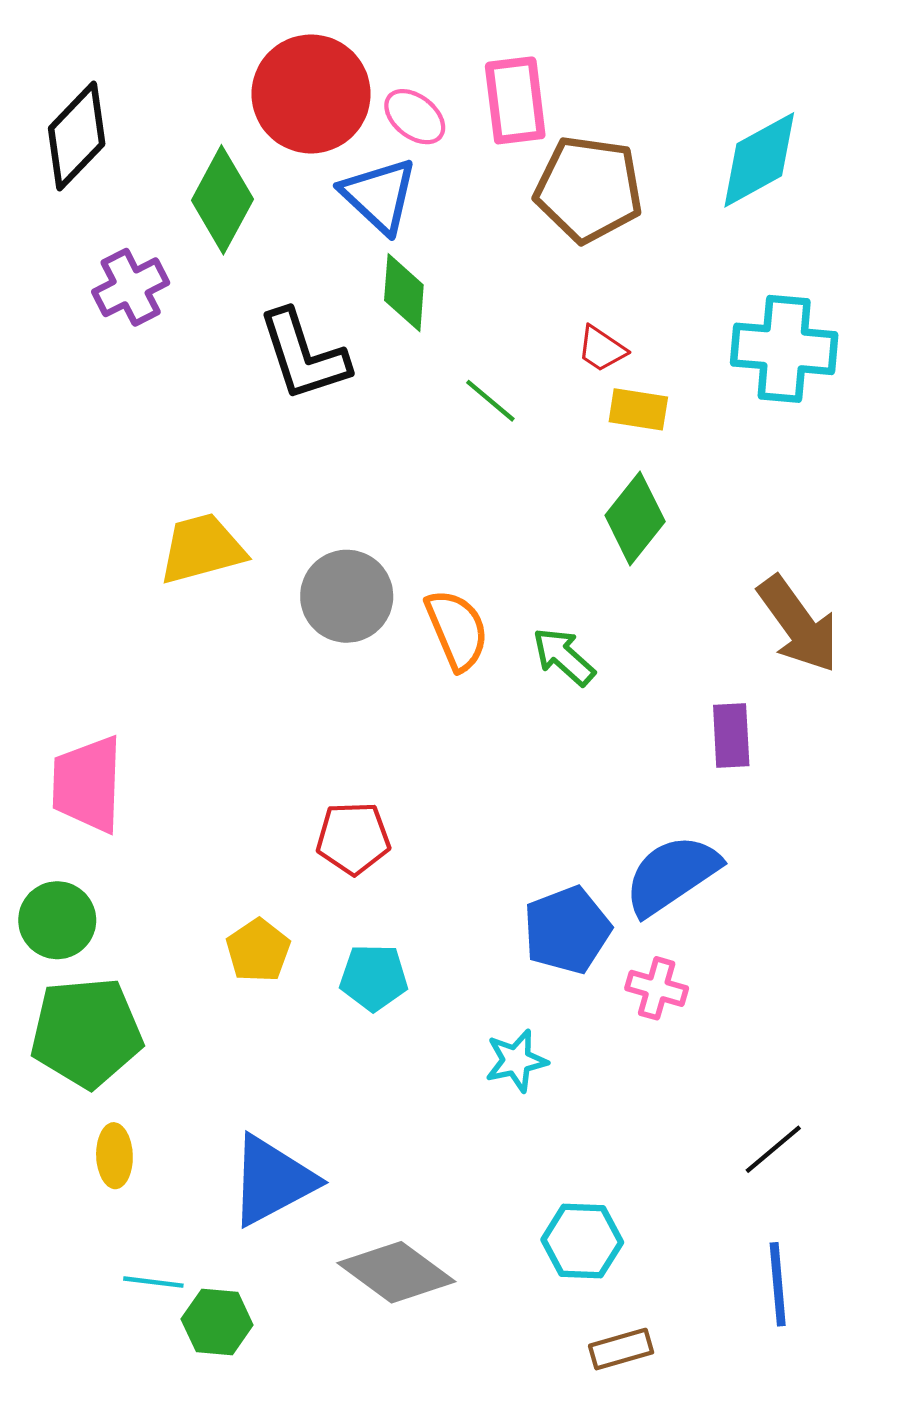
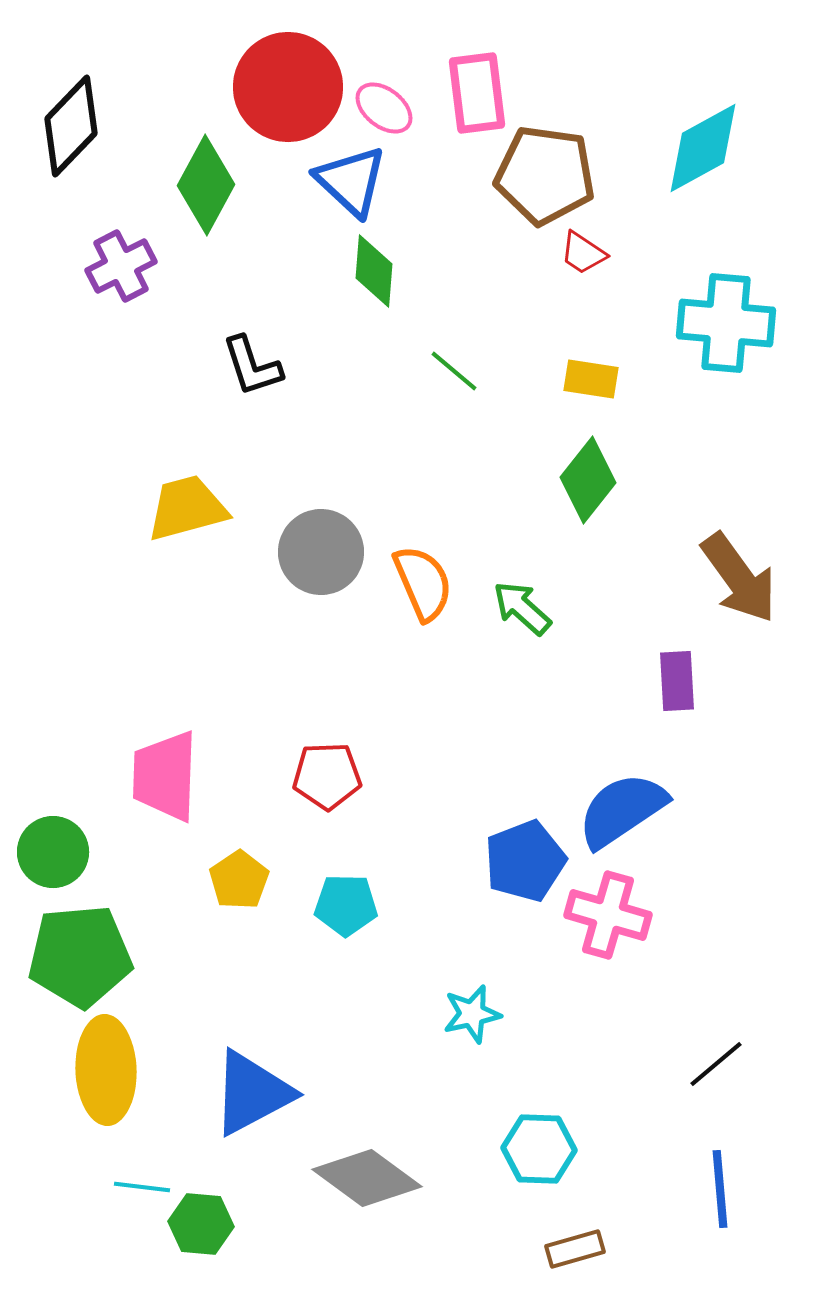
red trapezoid: (602, 349) -> (583, 253), moved
black L-shape: (303, 355) -> (252, 366), moved, size x0.7
pink trapezoid: (87, 784) -> (165, 776), moved
pink cross: (657, 988) -> (608, 915), size x1.5
cyan star: (516, 1061) -> (472, 1014), moved
yellow ellipse: (114, 1156) -> (106, 1070), size x1.8

